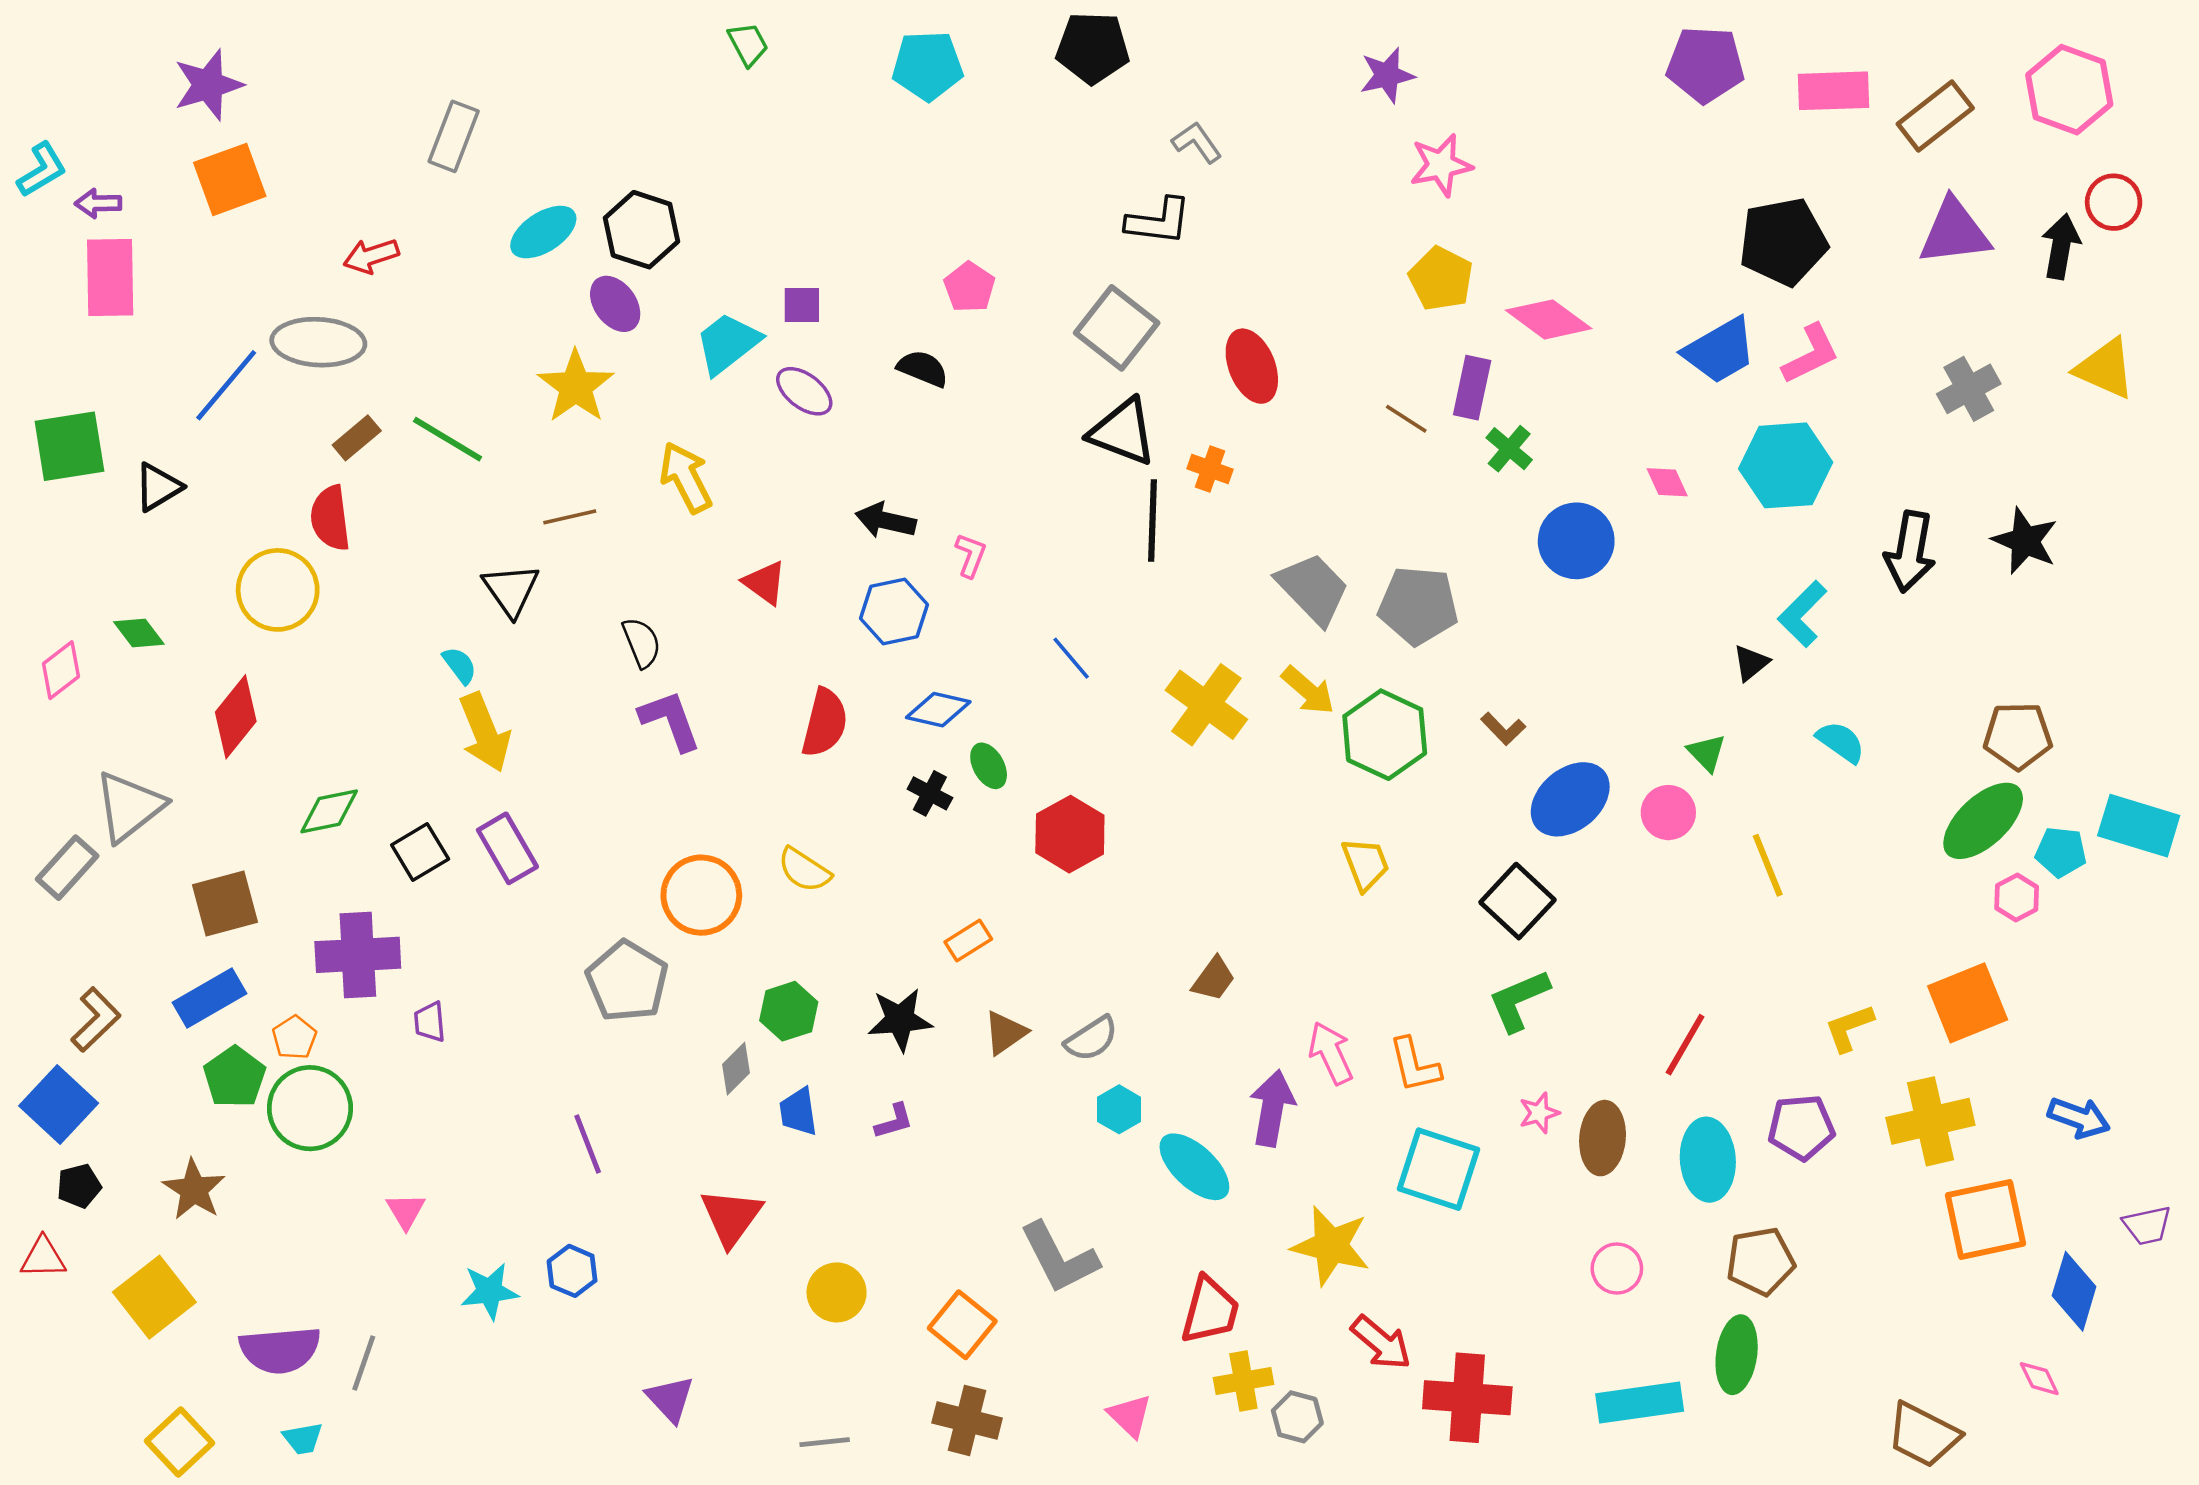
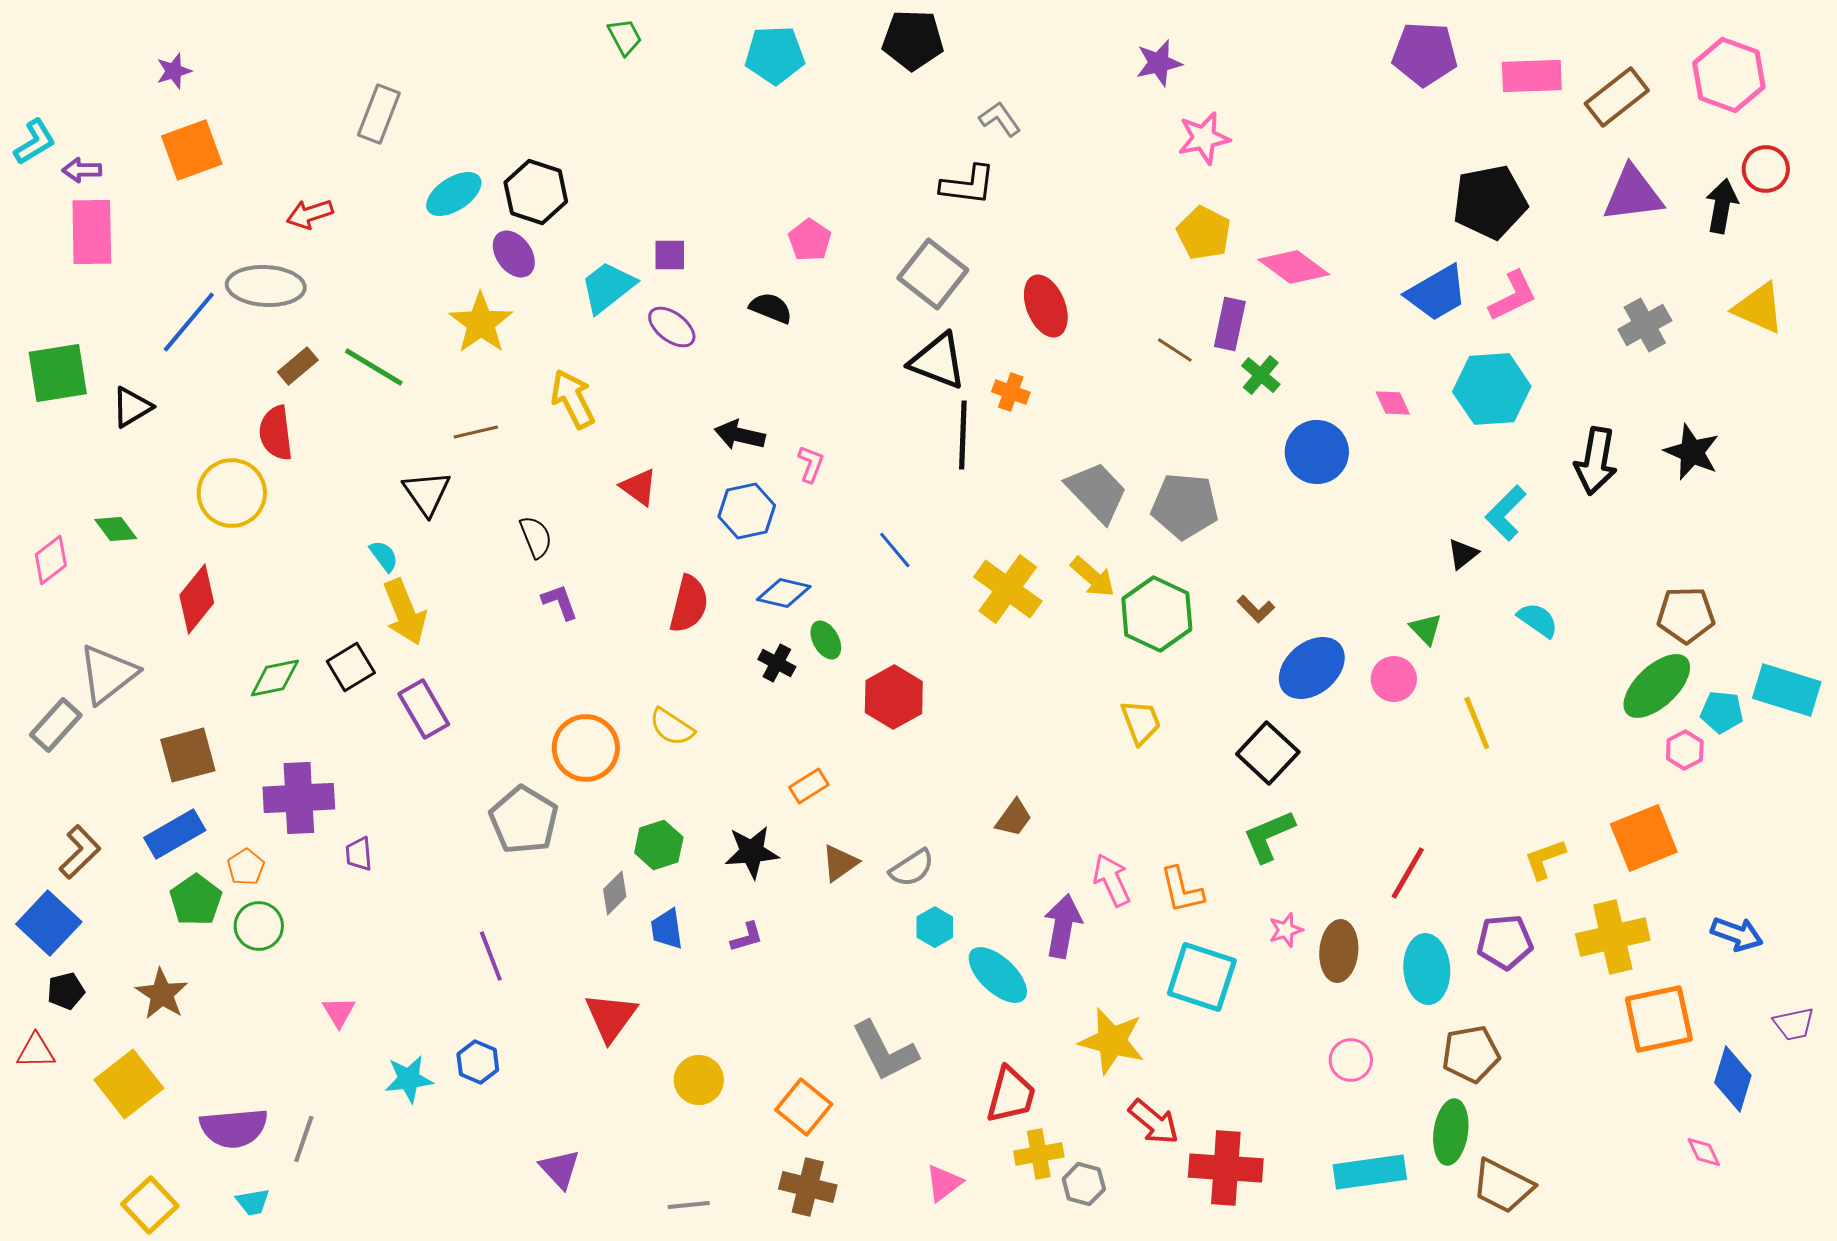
purple star: (208, 85) -> (174, 71), size x0.6
purple L-shape: (670, 720) -> (560, 602), size x0.7
black square: (420, 852) -> (351, 667), moved
green circle: (310, 1108) -> (259, 926), size x0.7
pink triangle: (1130, 1416) -> (944, 1183), turned 39
brown trapezoid: (1923, 1435) -> (1503, 1186), moved

